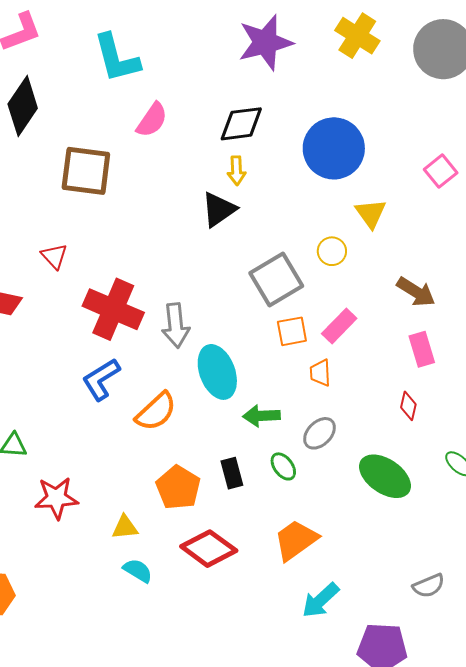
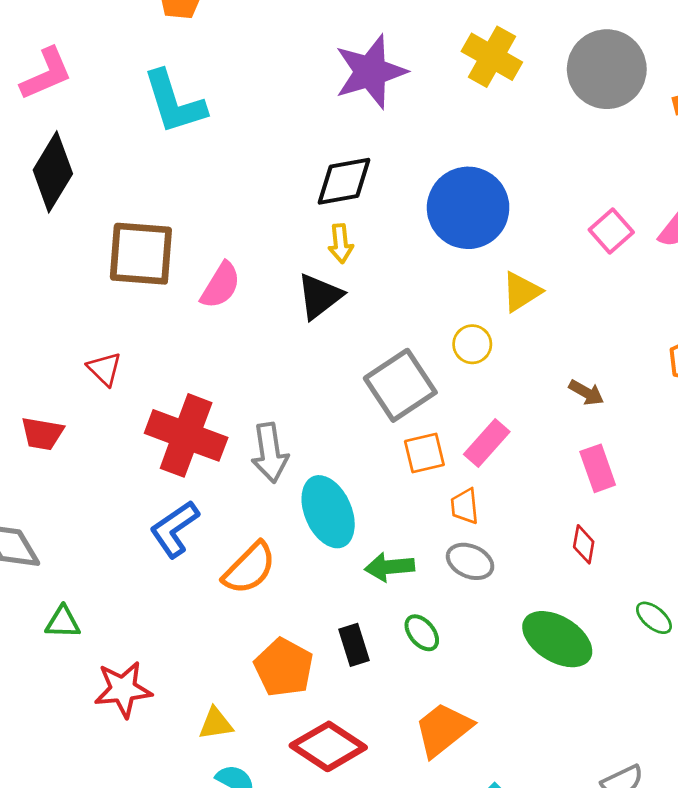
pink semicircle: (152, 120) -> (221, 285), moved
yellow triangle: (371, 213) -> (521, 292), turned 36
brown arrow: (416, 292) -> (586, 393), size x0.7
gray ellipse: (320, 433) -> (470, 561), moved, turned 72

